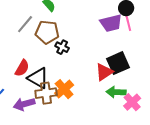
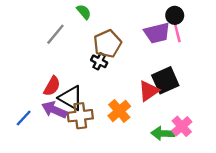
brown pentagon: (47, 32) -> (107, 44), moved, turned -30
orange cross: (64, 89) -> (119, 111), moved
green arrow: (116, 92) -> (163, 133), moved
purple arrow: (24, 104) -> (54, 110), moved, turned 40

